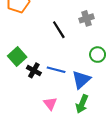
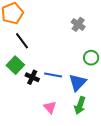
gray cross: (86, 18) -> (78, 24), turned -32
black line: (59, 30) -> (22, 41), moved

